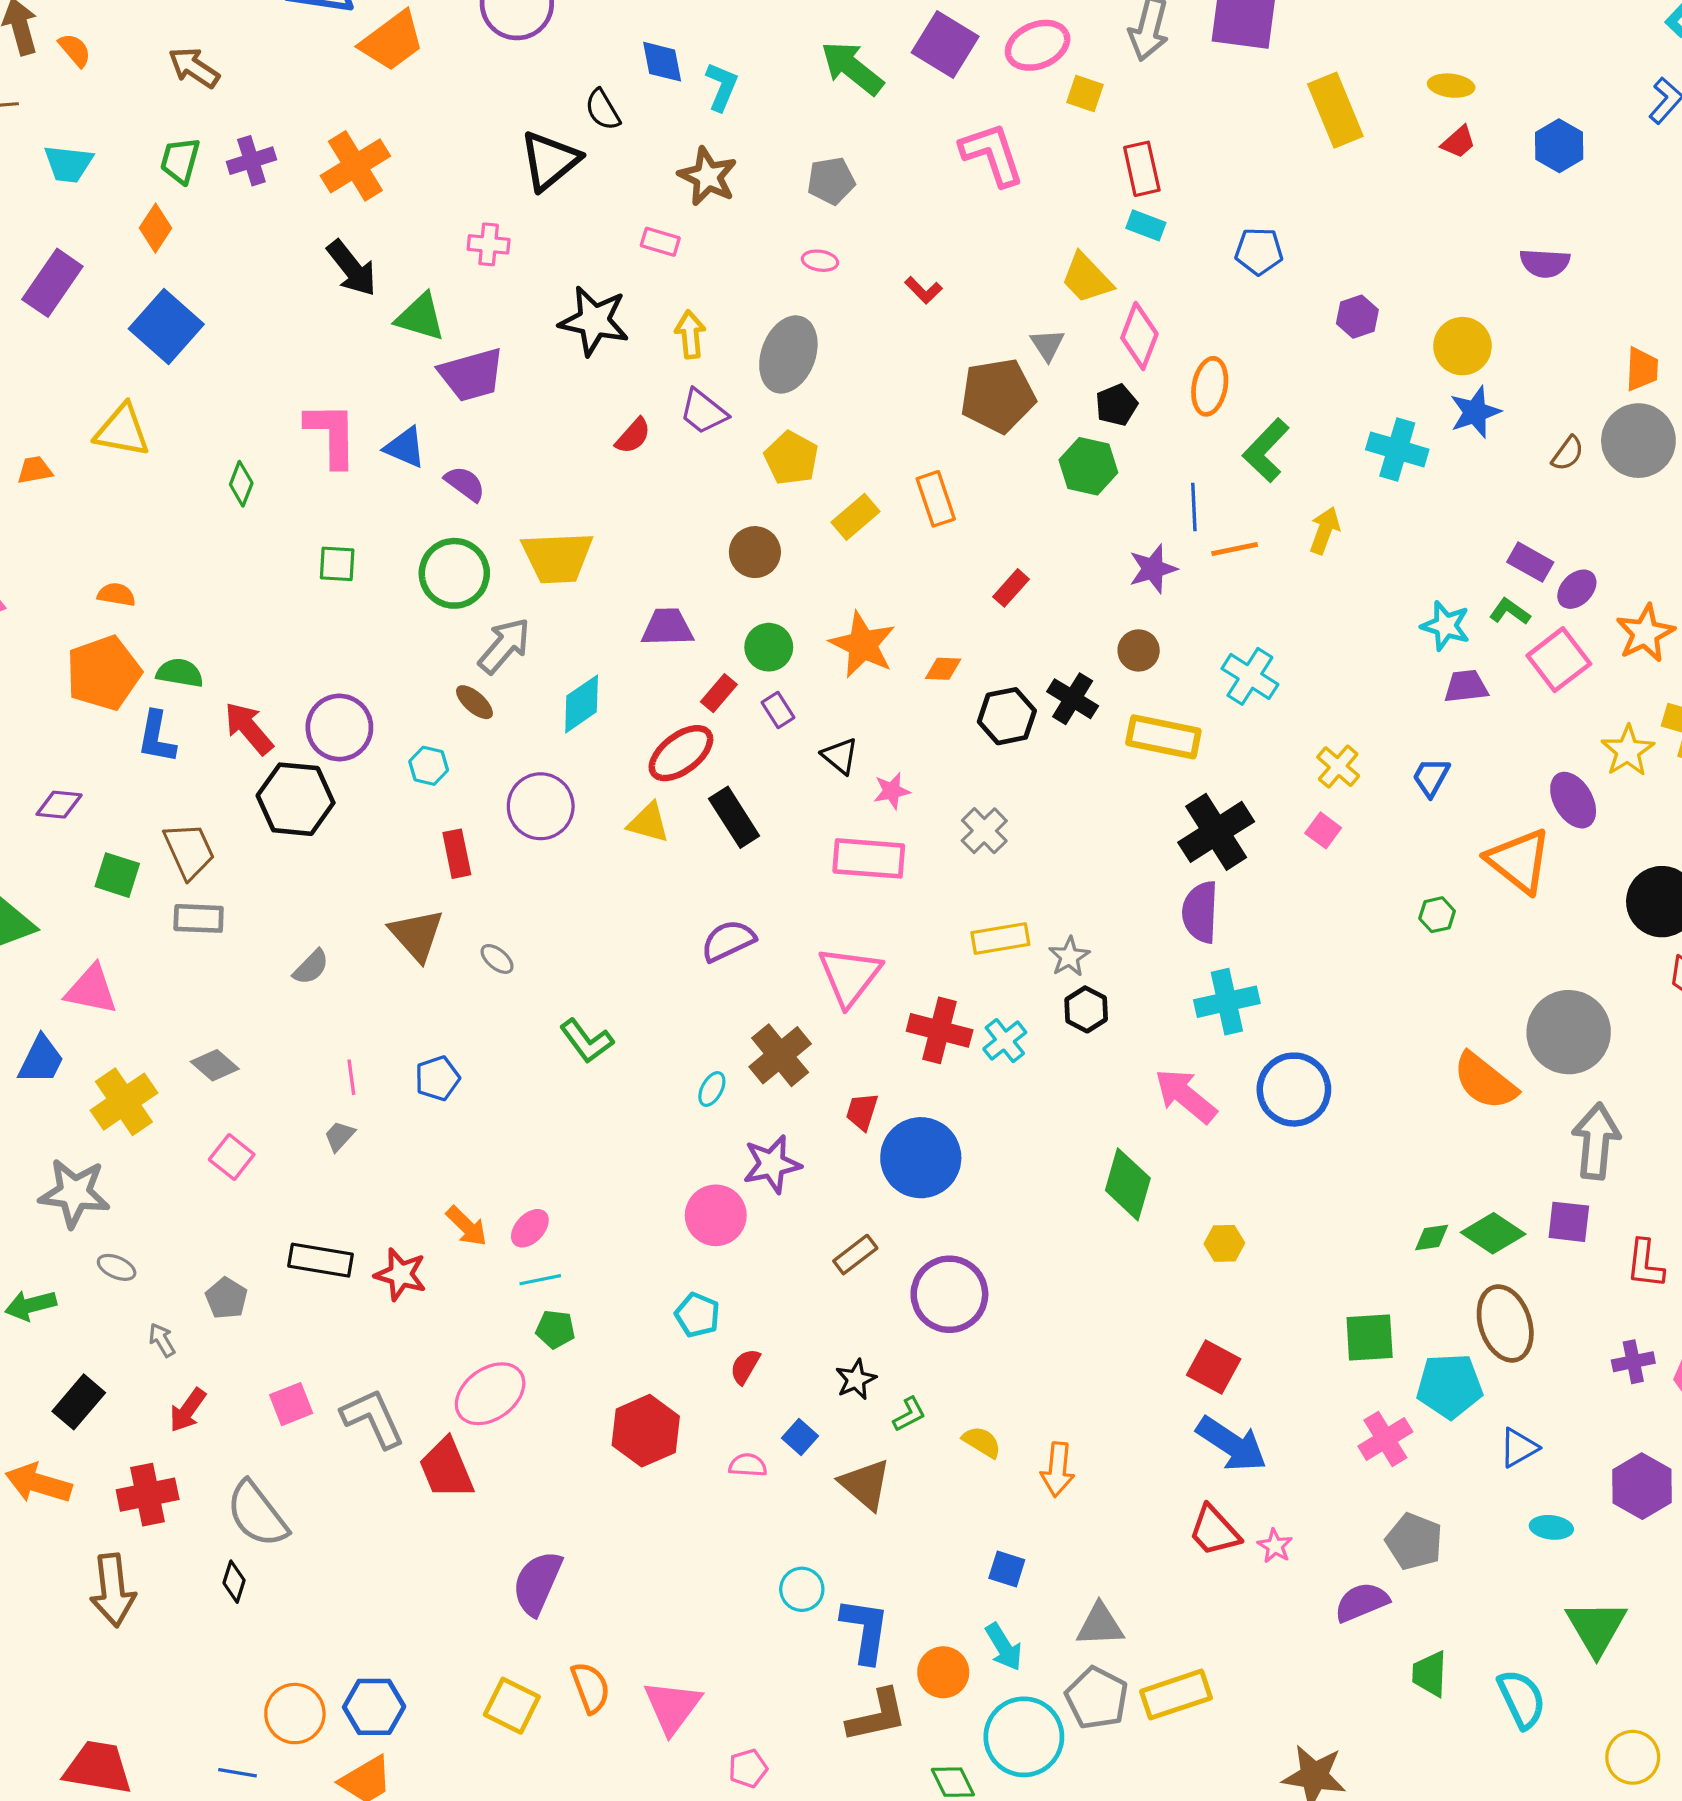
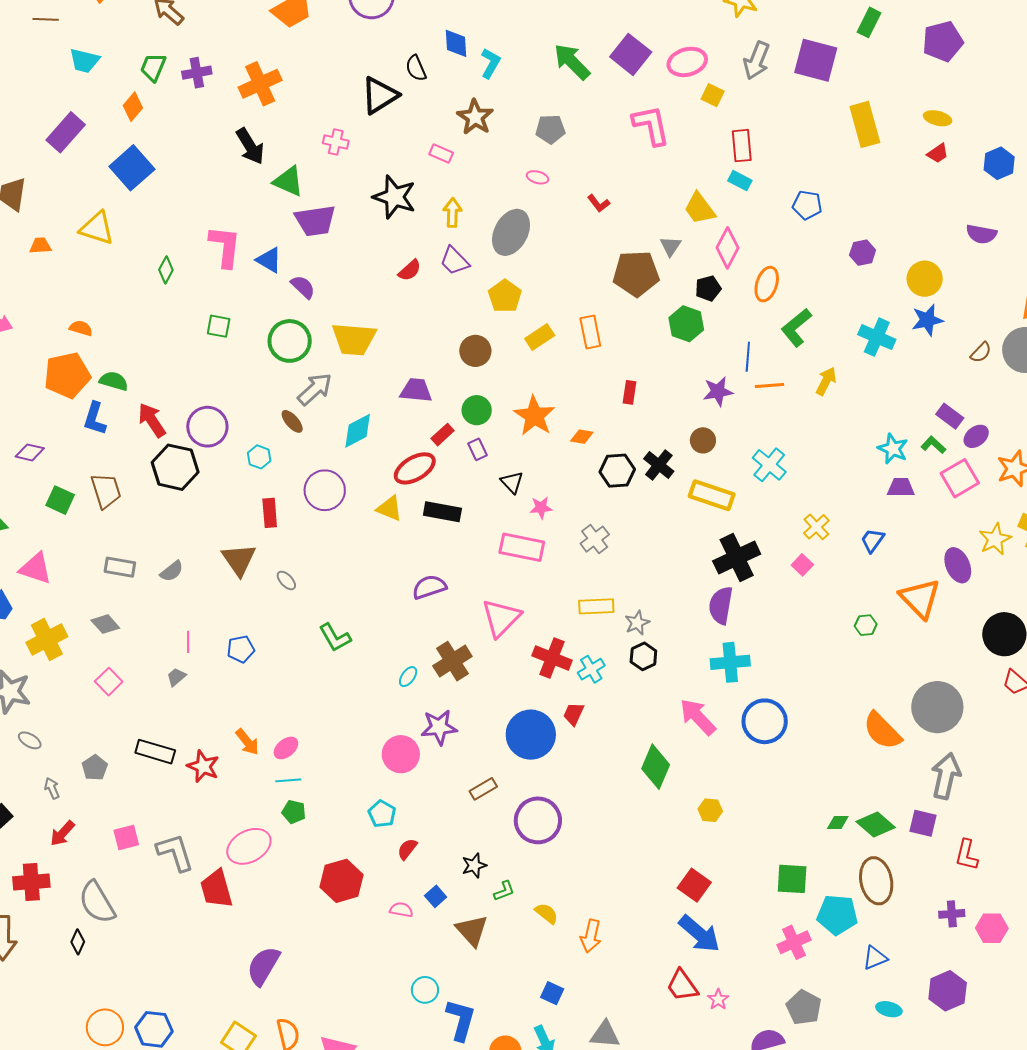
red rectangle: (1011, 588) -> (630, 392), turned -40
black rectangle: (734, 817) -> (442, 512), turned -54
gray rectangle: (199, 918) -> (120, 567), moved
red trapezoid: (862, 1112) -> (574, 714), moved

